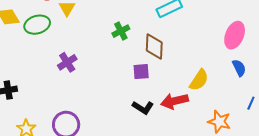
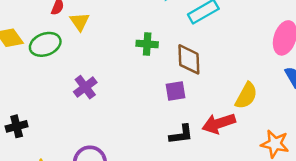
green cross: (121, 31) -> (147, 44), turned 36
black L-shape: (143, 108) -> (181, 134), turned -35

